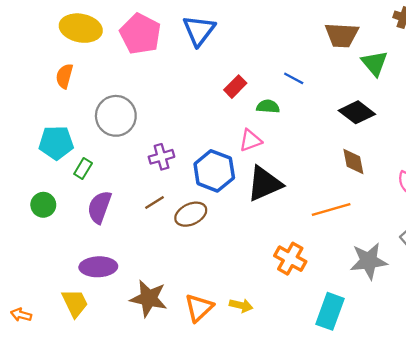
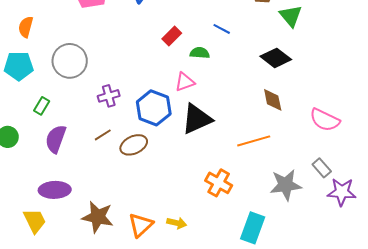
cyan pentagon: (56, 143) -> (19, 66), moved

